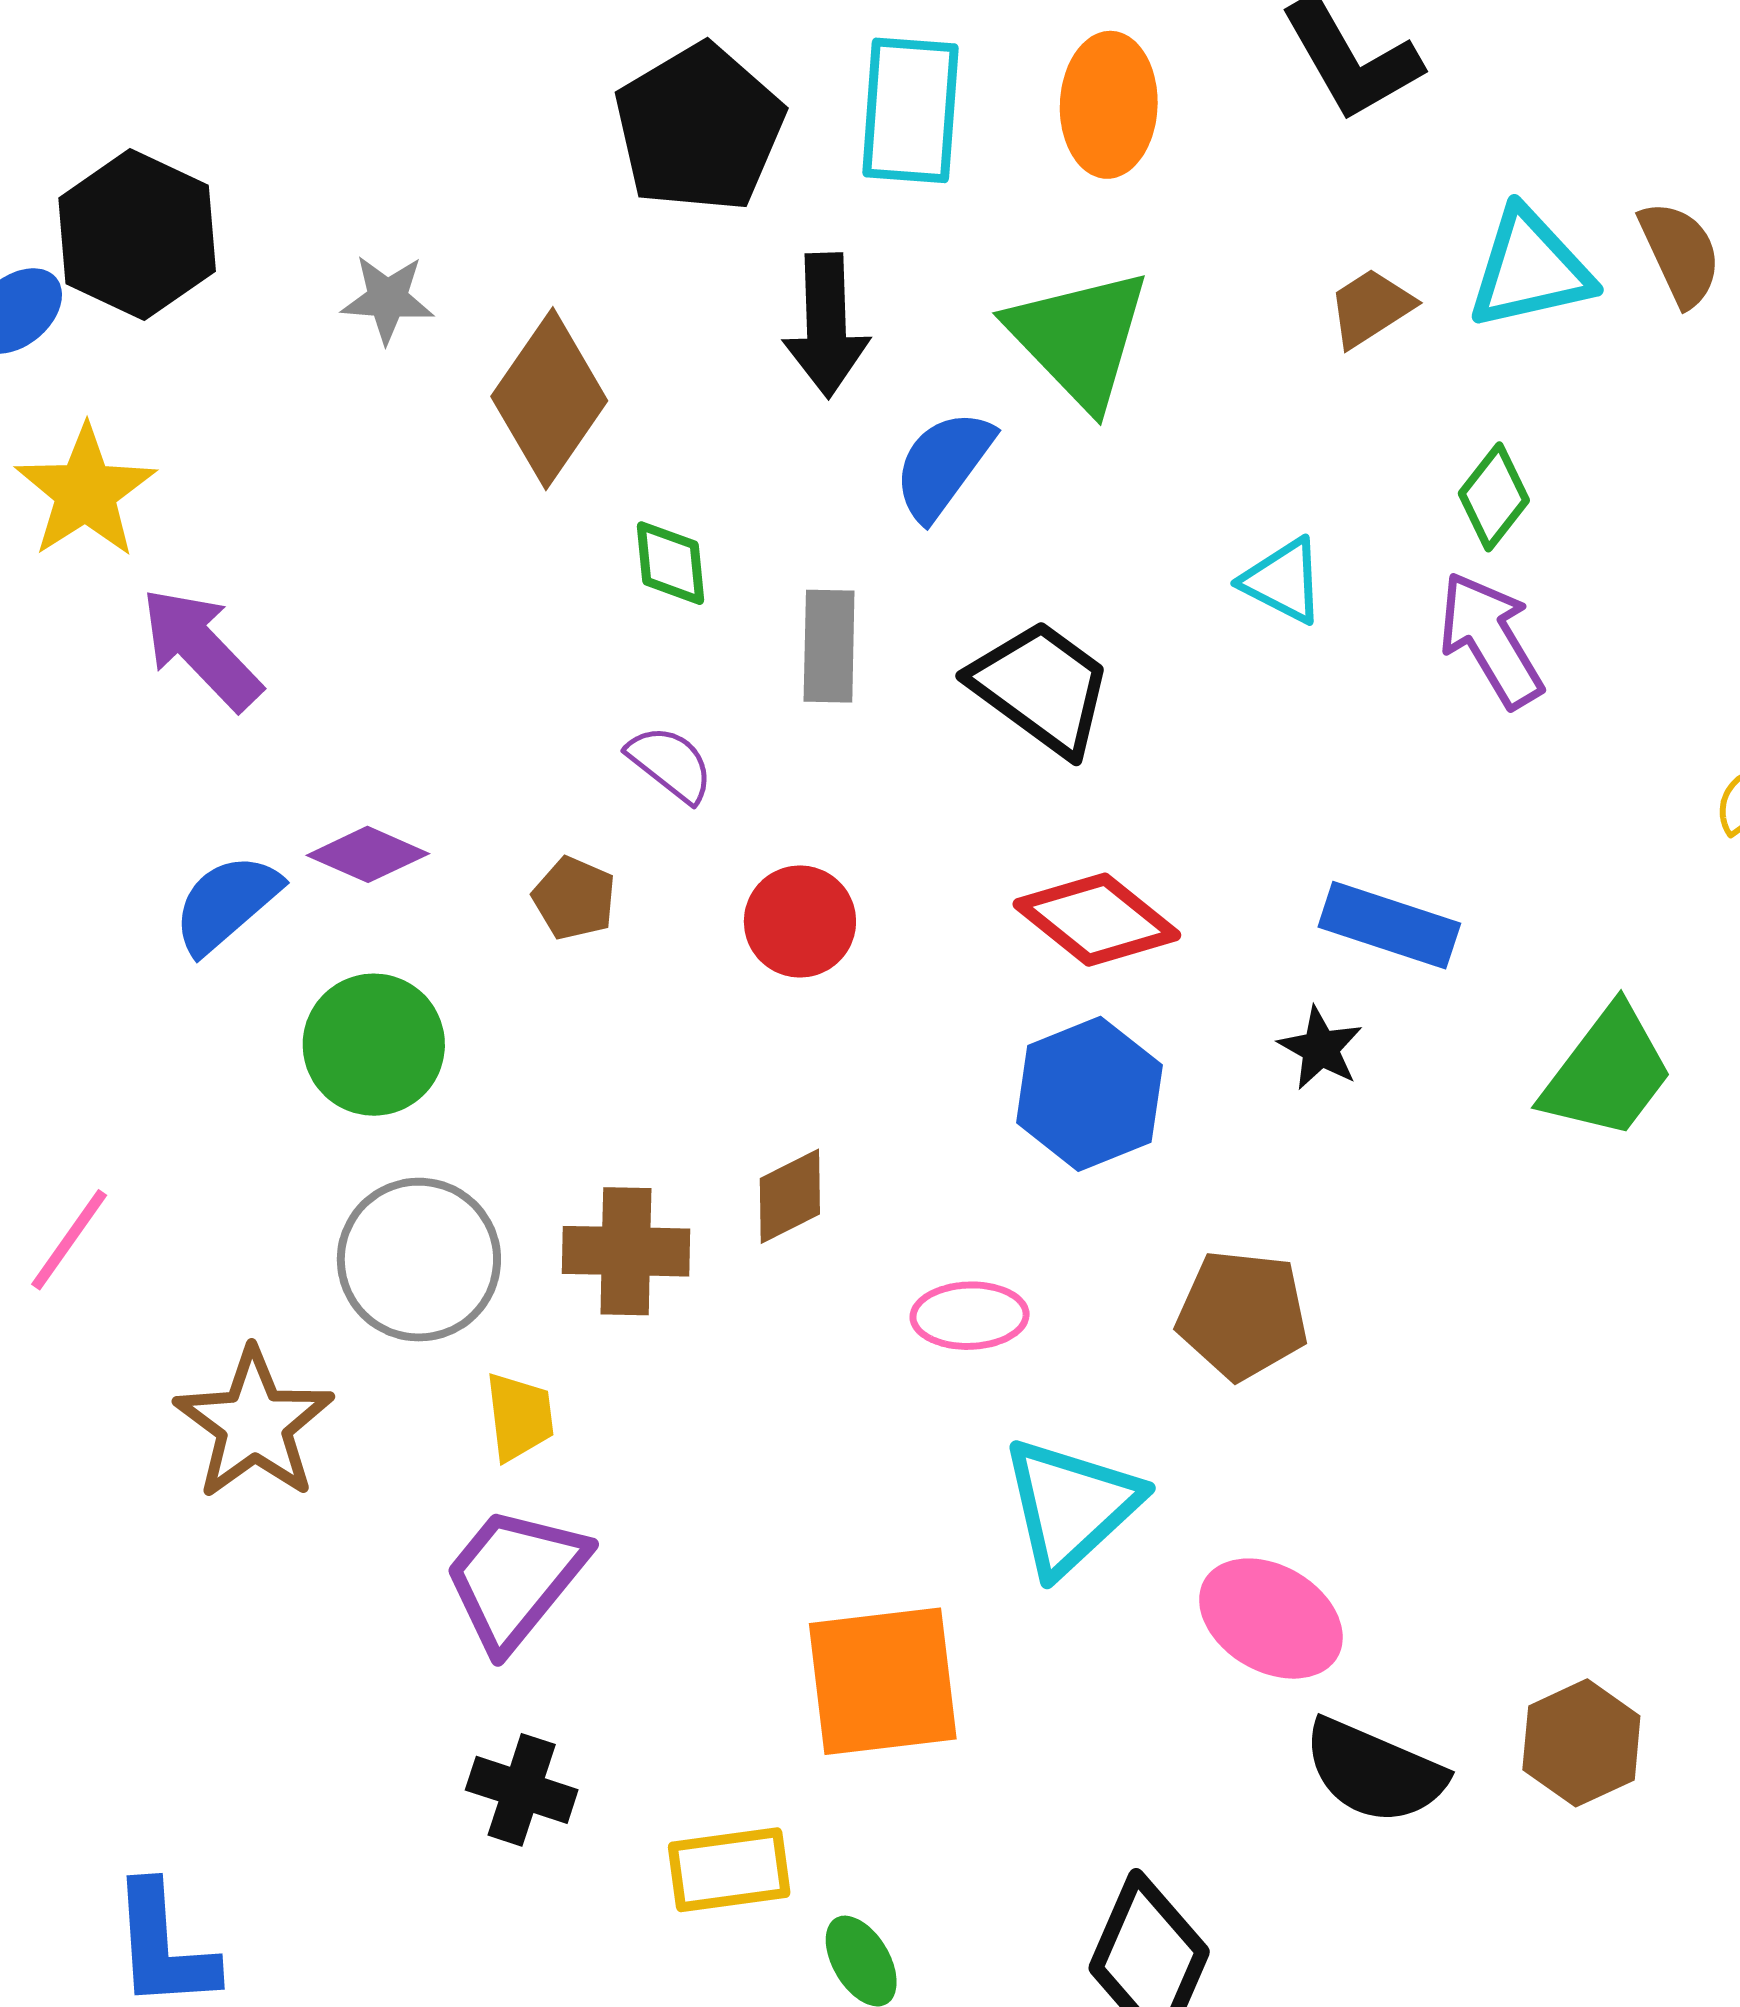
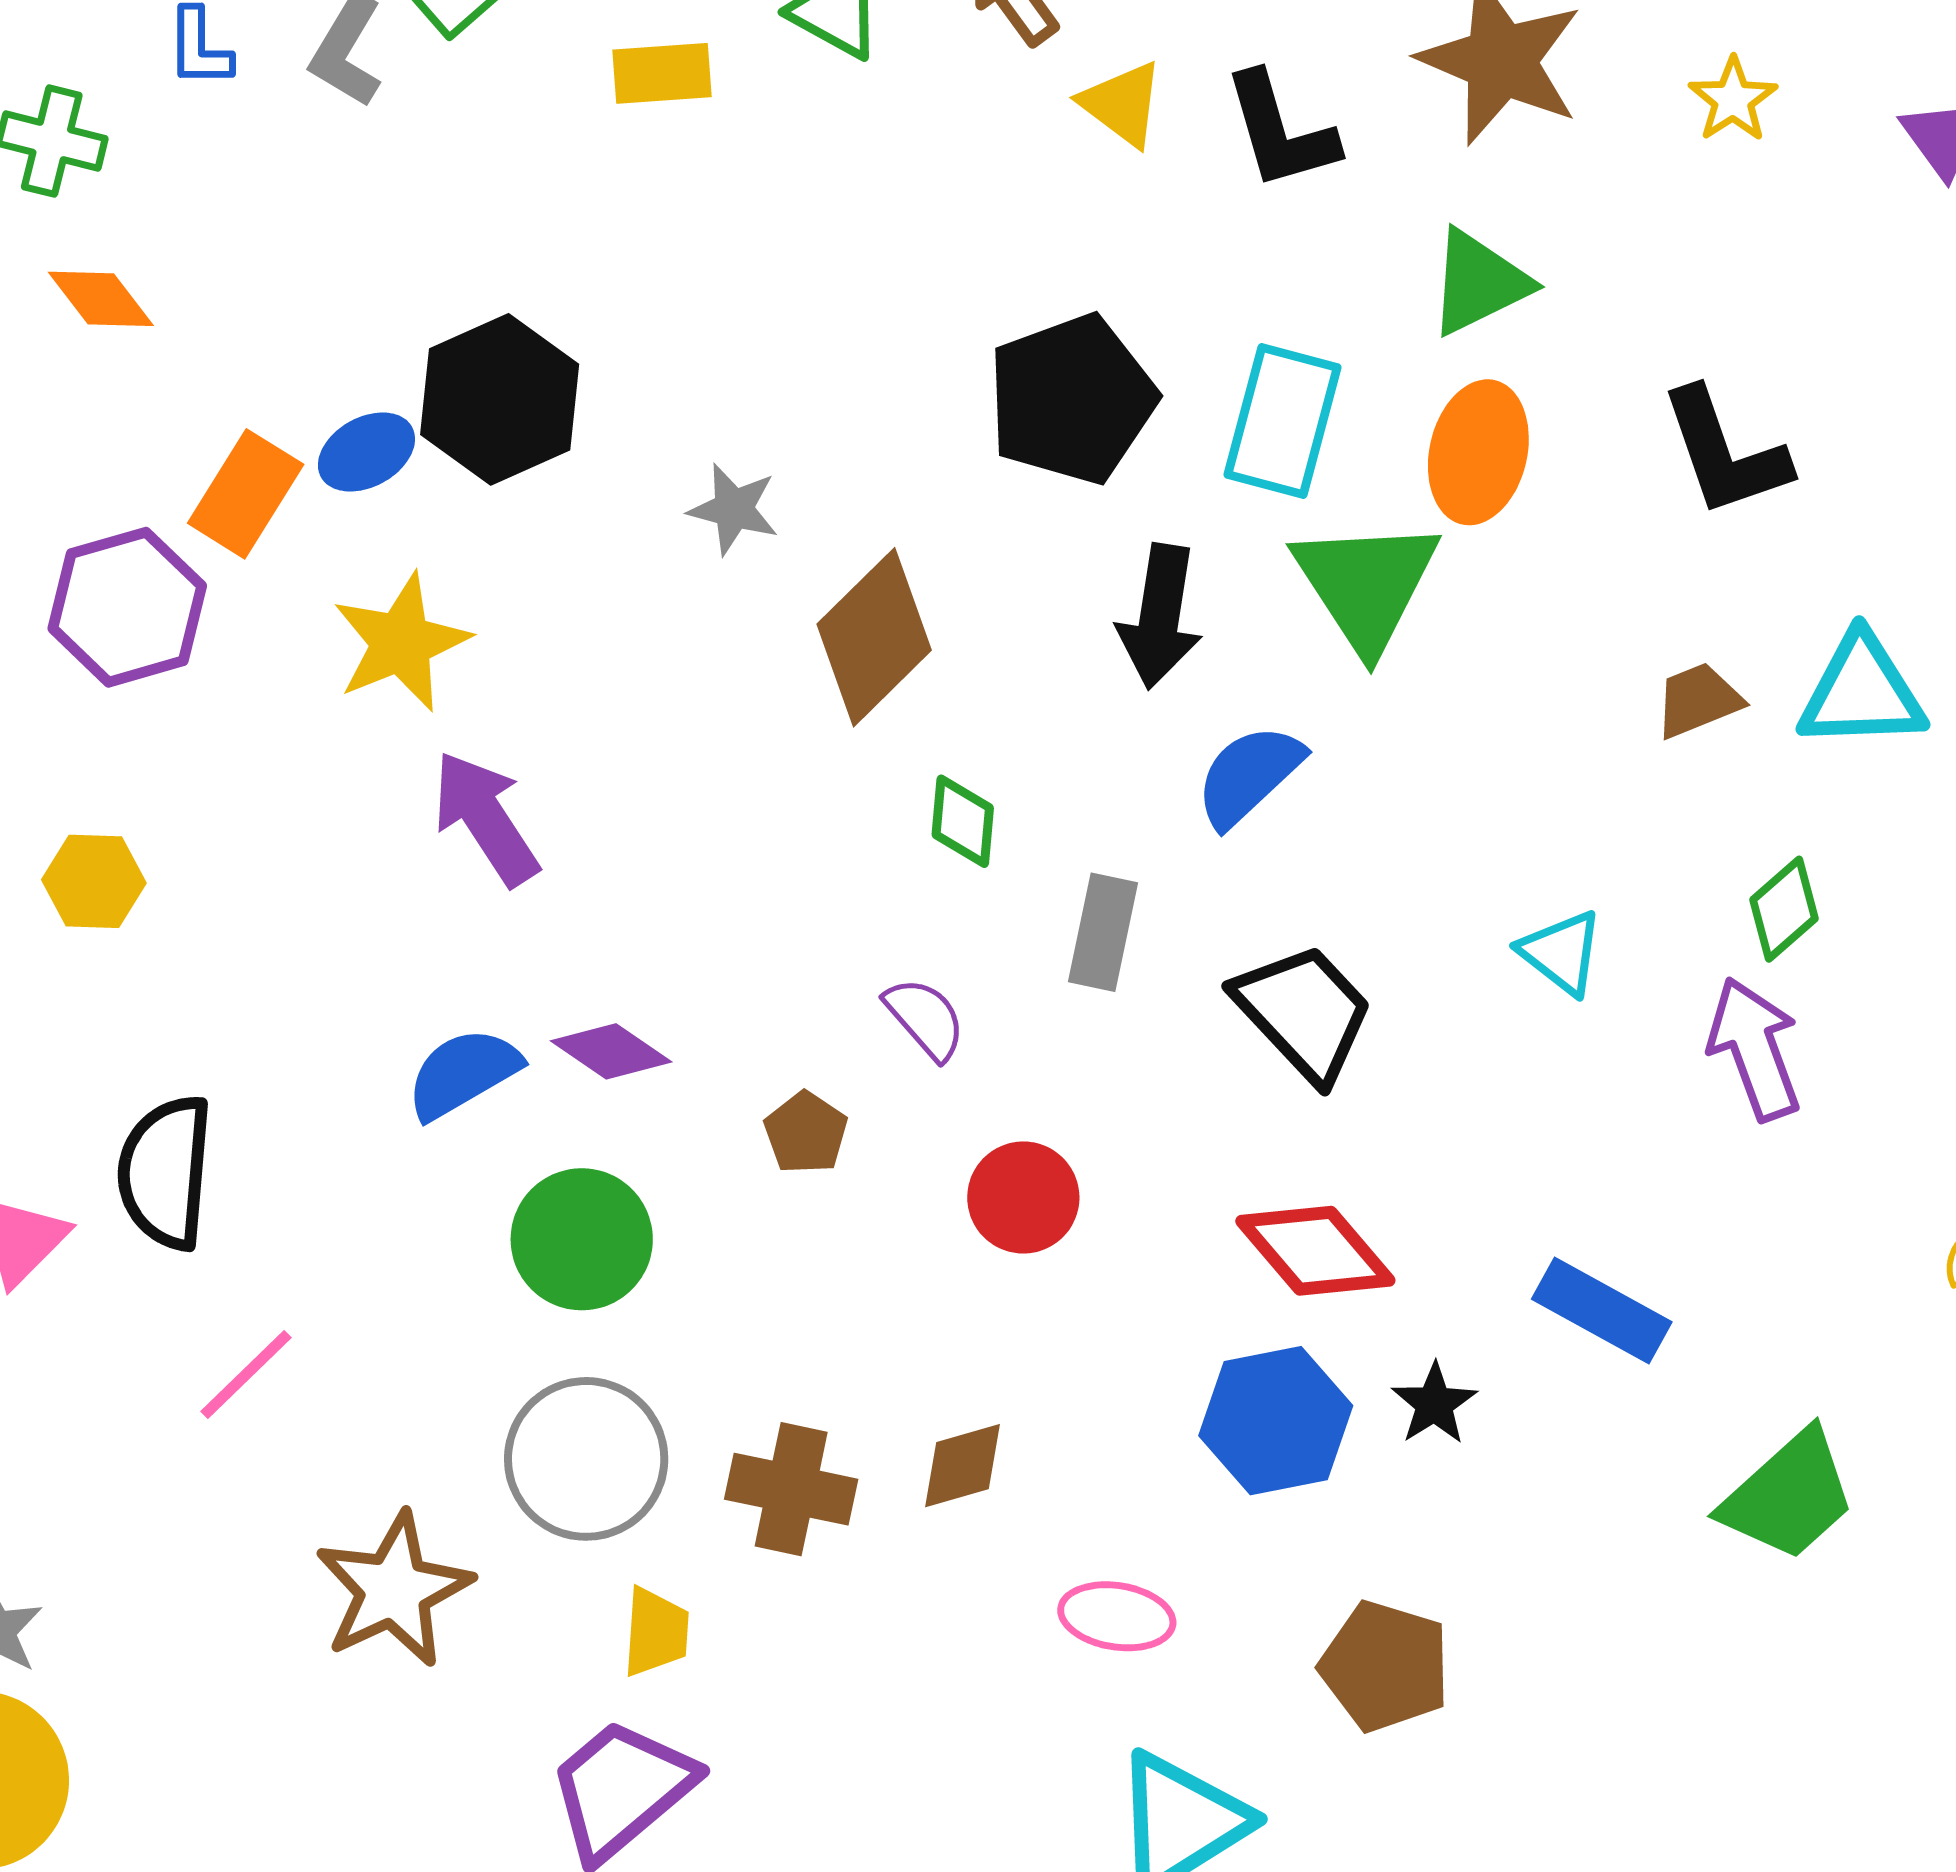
green triangle: (1079, 338) -> (1366, 584), moved
black star: (1320, 1048) -> (1434, 1404), moved

